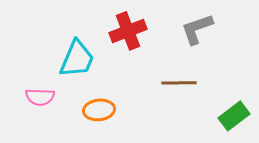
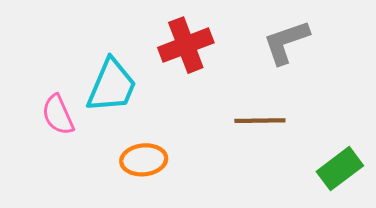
pink semicircle: (40, 97) -> (58, 115), moved, turned 64

